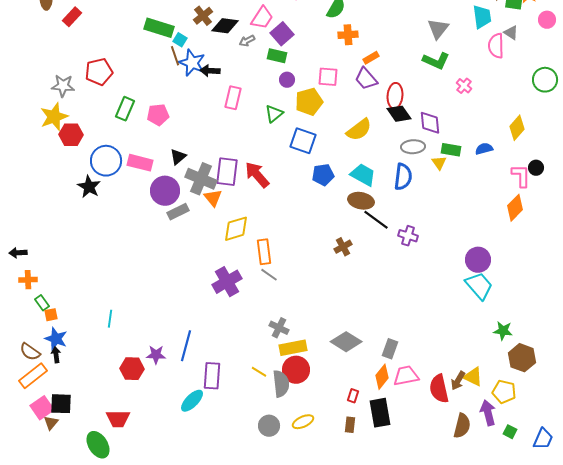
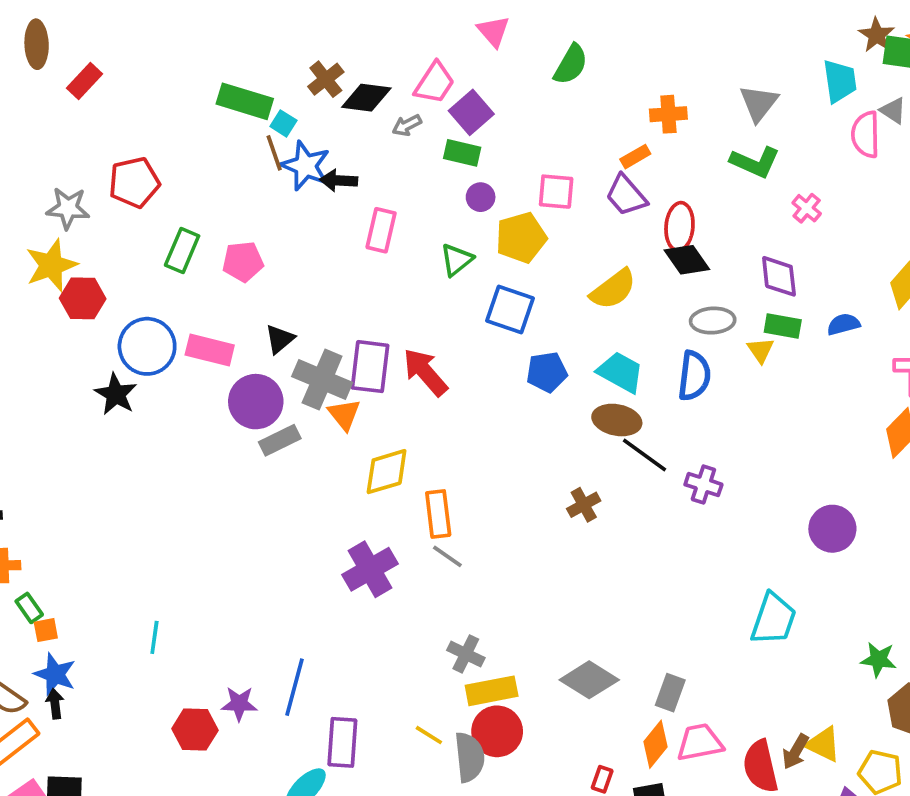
orange cross: (348, 35) -> (668, 114), moved
purple diamond: (430, 123) -> (779, 276), moved
cyan trapezoid: (479, 286) -> (773, 619), moved, turned 60

